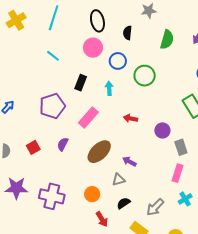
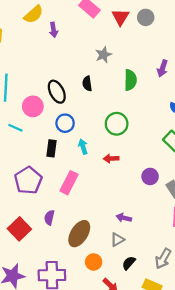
black ellipse: (97, 21) -> (57, 92), moved
pink circle: (93, 48) -> (33, 106), moved
blue circle: (118, 61) -> (65, 123), moved
red arrow: (130, 118) -> (111, 159), moved
red square: (33, 147) -> (19, 229), size x1.5
brown ellipse: (99, 152) -> (79, 234), moved

